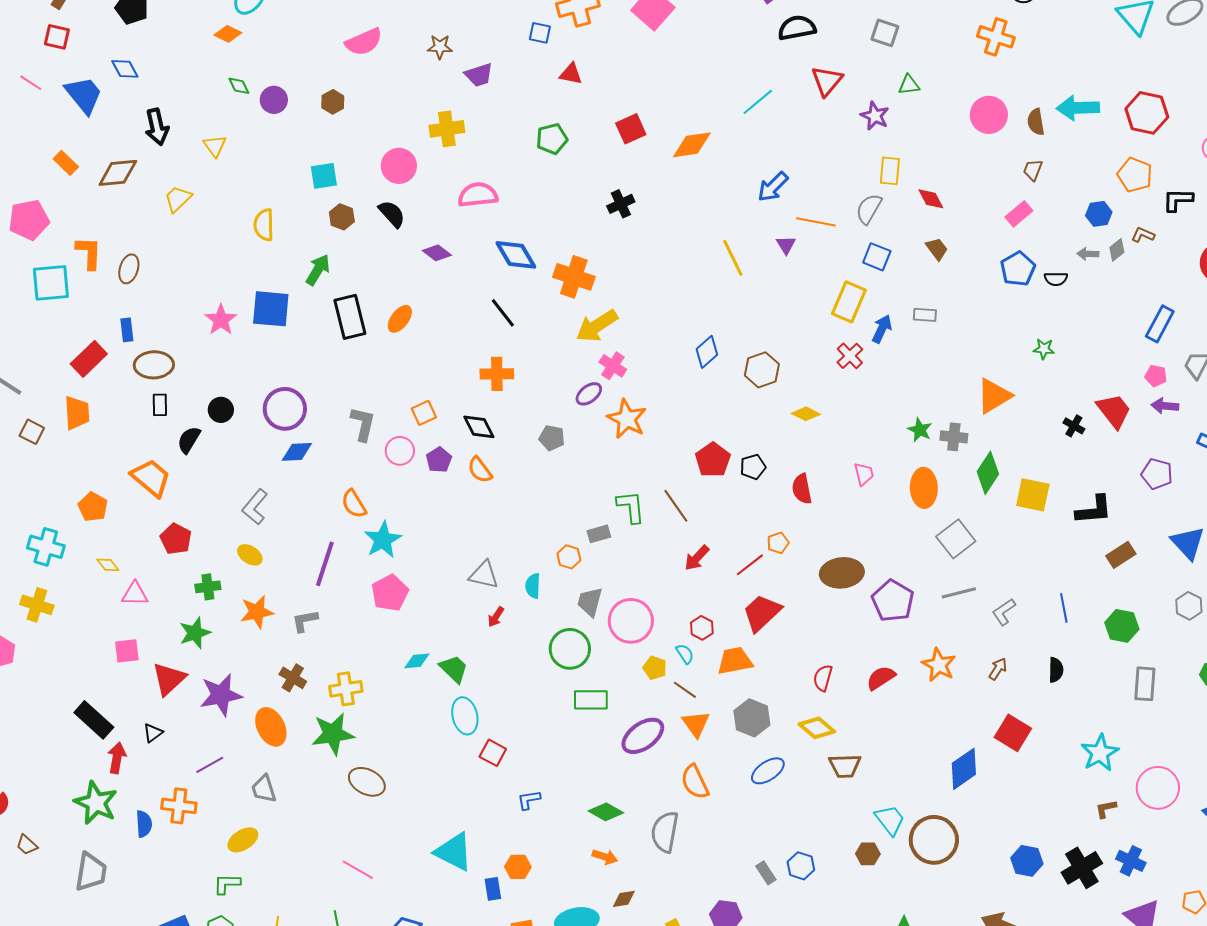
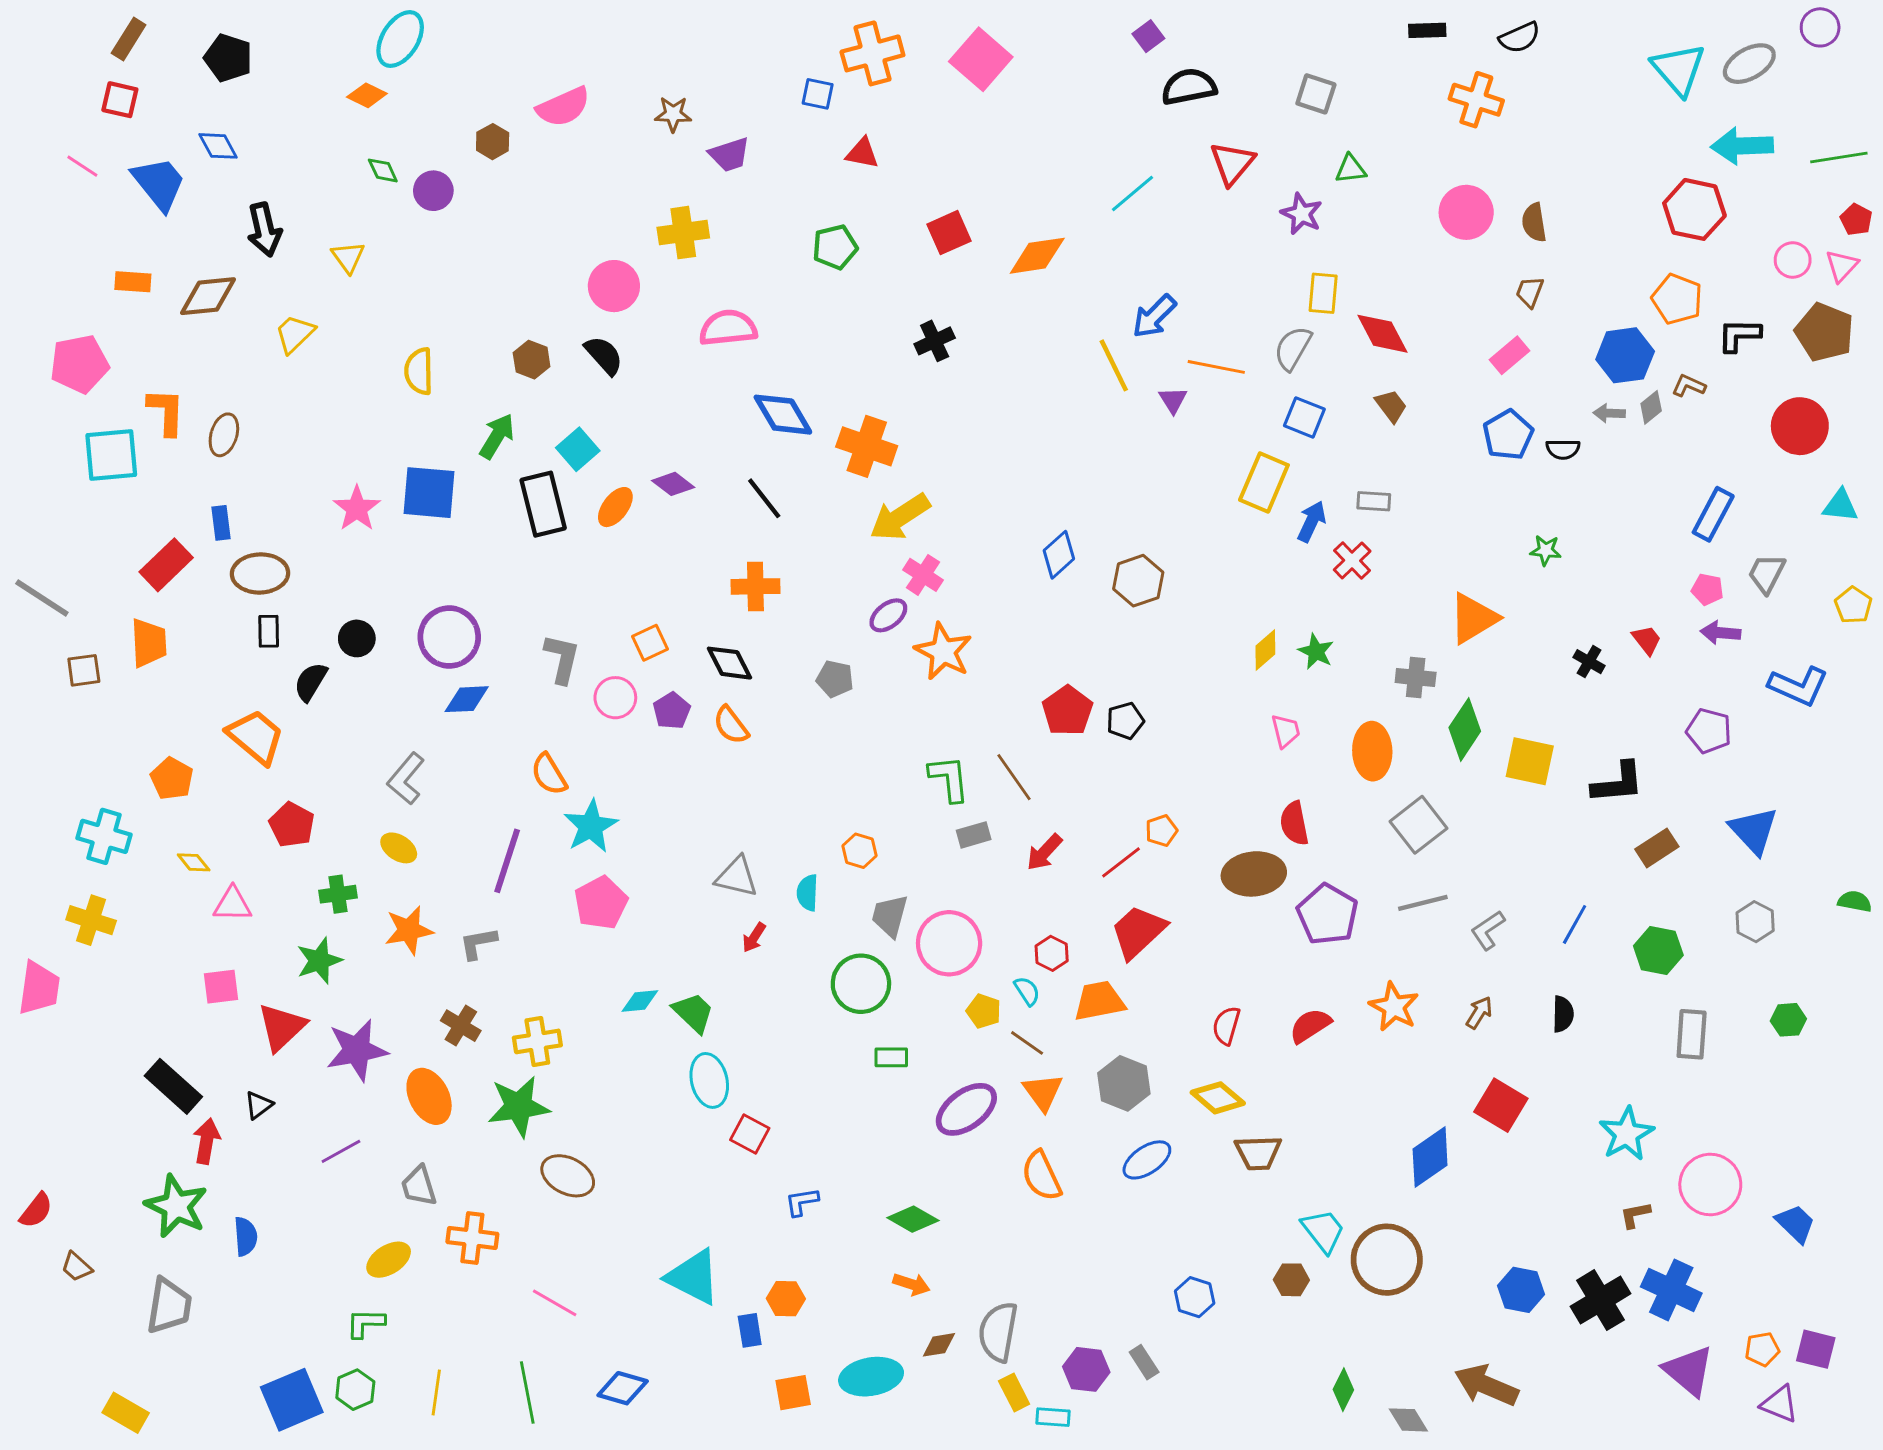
brown hexagon: (333, 102) -> (493, 142), moved
cyan arrow: (1078, 108) -> (1742, 146), moved
orange rectangle: (66, 163) -> (133, 282), turned -40
cyan square: (324, 176) -> (578, 449), moved, turned -32
red diamond: (931, 199) -> (1382, 334), size x1.4
blue hexagon: (1099, 214) -> (1625, 355), size x1.5
purple diamond: (437, 253) -> (673, 484), moved
yellow line: (733, 258) -> (1114, 365), moved
red cross: (850, 356) -> (1352, 560), moved
red trapezoid: (1114, 411) -> (1647, 640), size x0.6
yellow diamond: (806, 414) -> (1265, 650), moved, turned -68
green star: (920, 430) -> (1316, 651), moved
brown square: (32, 432) -> (84, 670), turned -35
red semicircle: (802, 489) -> (1294, 823), moved
gray rectangle: (599, 534) -> (974, 835), moved
blue line: (1064, 608) -> (1575, 924), turned 40
green rectangle: (591, 700) -> (891, 1057), size x0.7
orange cross: (179, 806) -> (472, 1238), moved
gray semicircle: (665, 832) -> (998, 1332), moved
blue cross: (1131, 861) -> (1671, 1290), size x1.4
gray rectangle: (766, 873) -> (1144, 1362), moved

